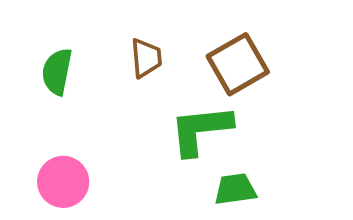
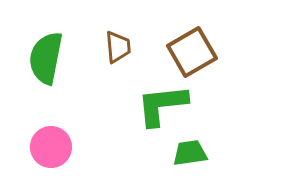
green semicircle: (57, 72) -> (46, 58), size x1.4

